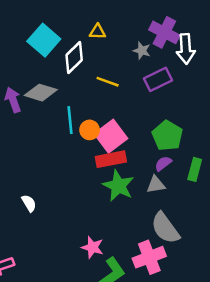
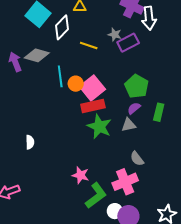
gray star: (142, 51) -> (115, 34), moved
white semicircle: (29, 203) -> (30, 142), turned 32
gray semicircle: (165, 228) -> (137, 159), size x0.6

